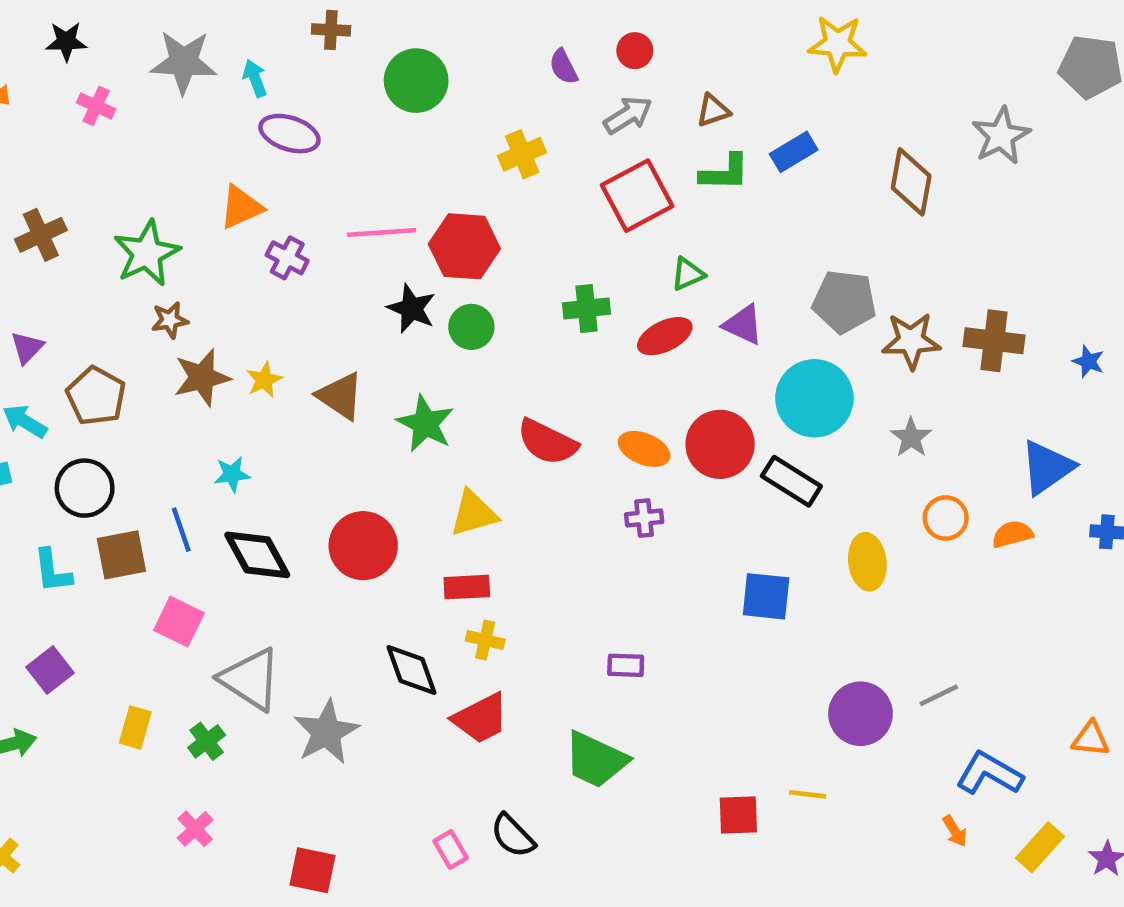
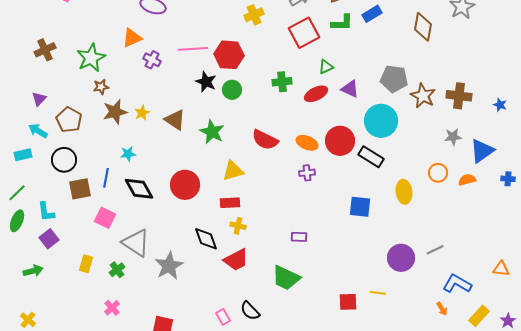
brown star: (911, 341) -> (423, 96), turned 30
gray star: (911, 437) -> (453, 137), moved, turned 30
blue line: (181, 530) -> (106, 178), turned 30
cyan L-shape: (52, 571) -> (46, 212), moved

